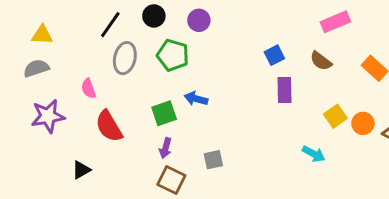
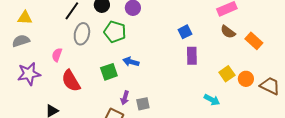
brown semicircle: (321, 61) -> (228, 32), moved
pink semicircle: (89, 89) -> (57, 55), turned 40
purple arrow: (166, 148) -> (125, 98), moved

